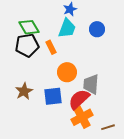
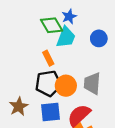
green diamond: (29, 27) -> (52, 25), moved
black pentagon: (27, 45) -> (48, 83), moved
gray trapezoid: (91, 84) -> (92, 83), moved

